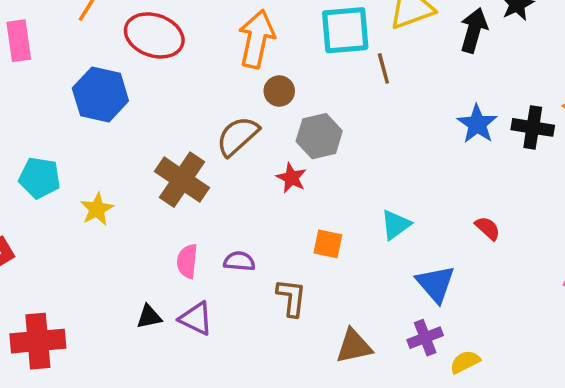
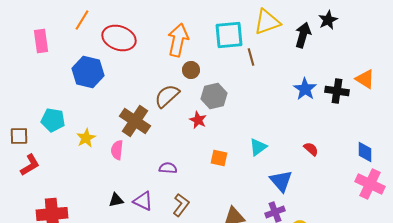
pink semicircle: (187, 261) -> (117, 150), moved
brown L-shape: (291, 298) -> (181, 205), moved, turned 30

